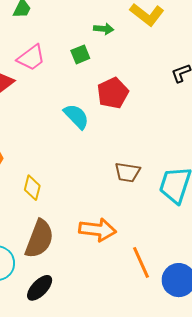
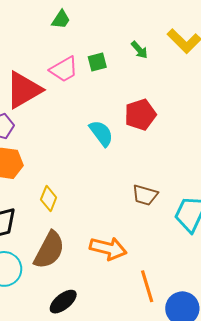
green arrow: (104, 29) -> (139, 50), turned 36
green square: (80, 54) -> (97, 62), moved
black ellipse: (40, 288) -> (63, 302), moved

